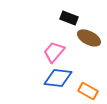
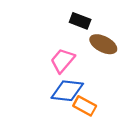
orange rectangle: (88, 91) -> (85, 106), moved

